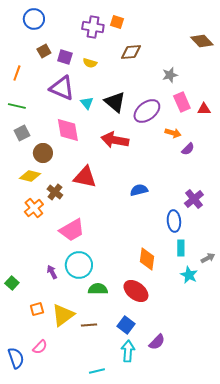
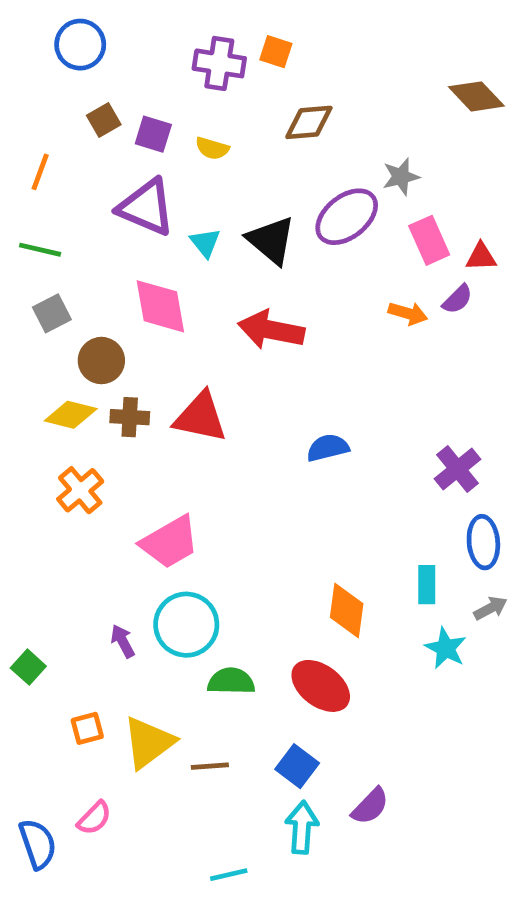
purple ellipse: (147, 111) -> (347, 217), moved
purple semicircle: (188, 149) -> (457, 299), moved
brown cross: (55, 192) -> (130, 417), moved, turned -35
blue ellipse: (174, 221) -> (483, 542), moved

